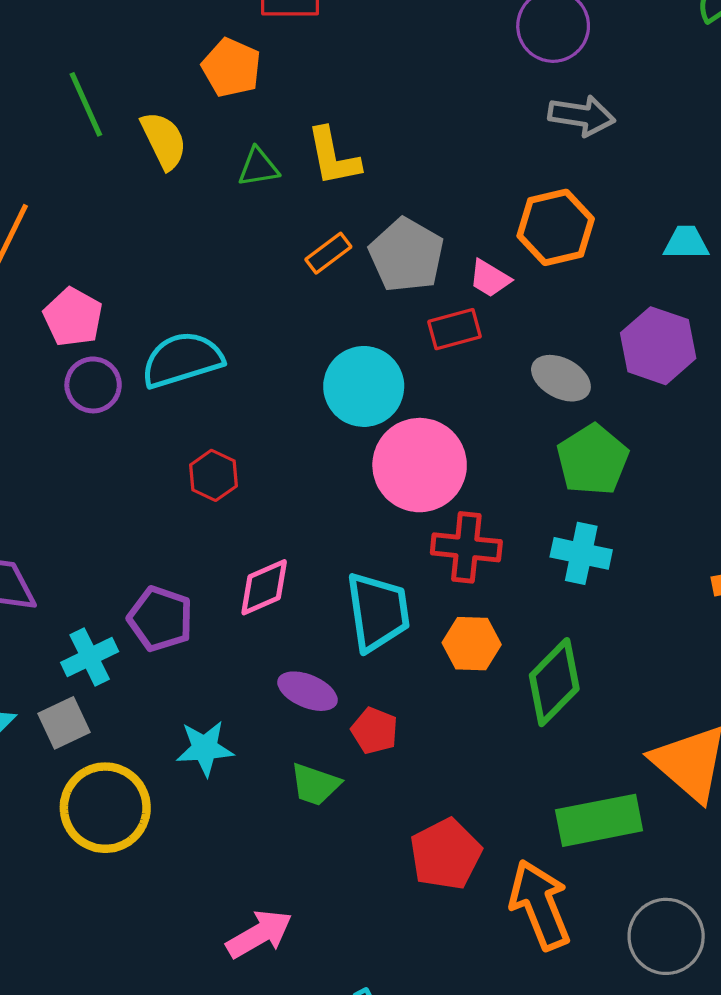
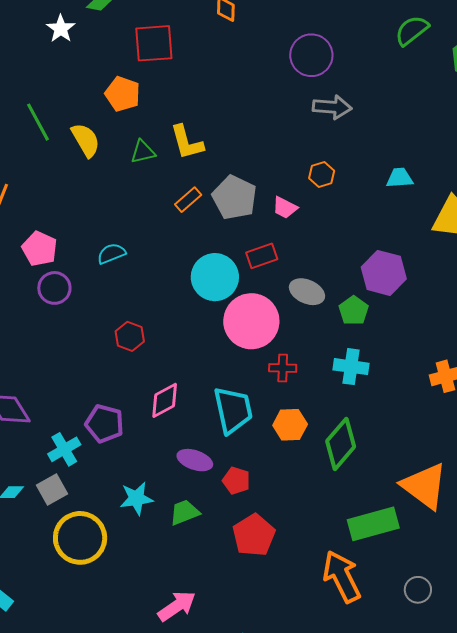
orange hexagon: (556, 227) -> (322, 174), size x0.6
red rectangle: (454, 329) -> (262, 256), moved
purple hexagon: (658, 346) -> (384, 273), moved
cyan semicircle: (182, 360) -> (111, 254), moved, size x0.6
gray ellipse: (561, 378) -> (307, 292), moved
green pentagon: (592, 460) -> (354, 311), size x0.7
red cross: (466, 547) -> (283, 368), size x0.7
green trapezoid: (315, 784) -> (184, 512), moved, turned 144
red pentagon: (446, 854) -> (254, 535), moved
gray circle: (666, 936) -> (418, 590), size x0.6

